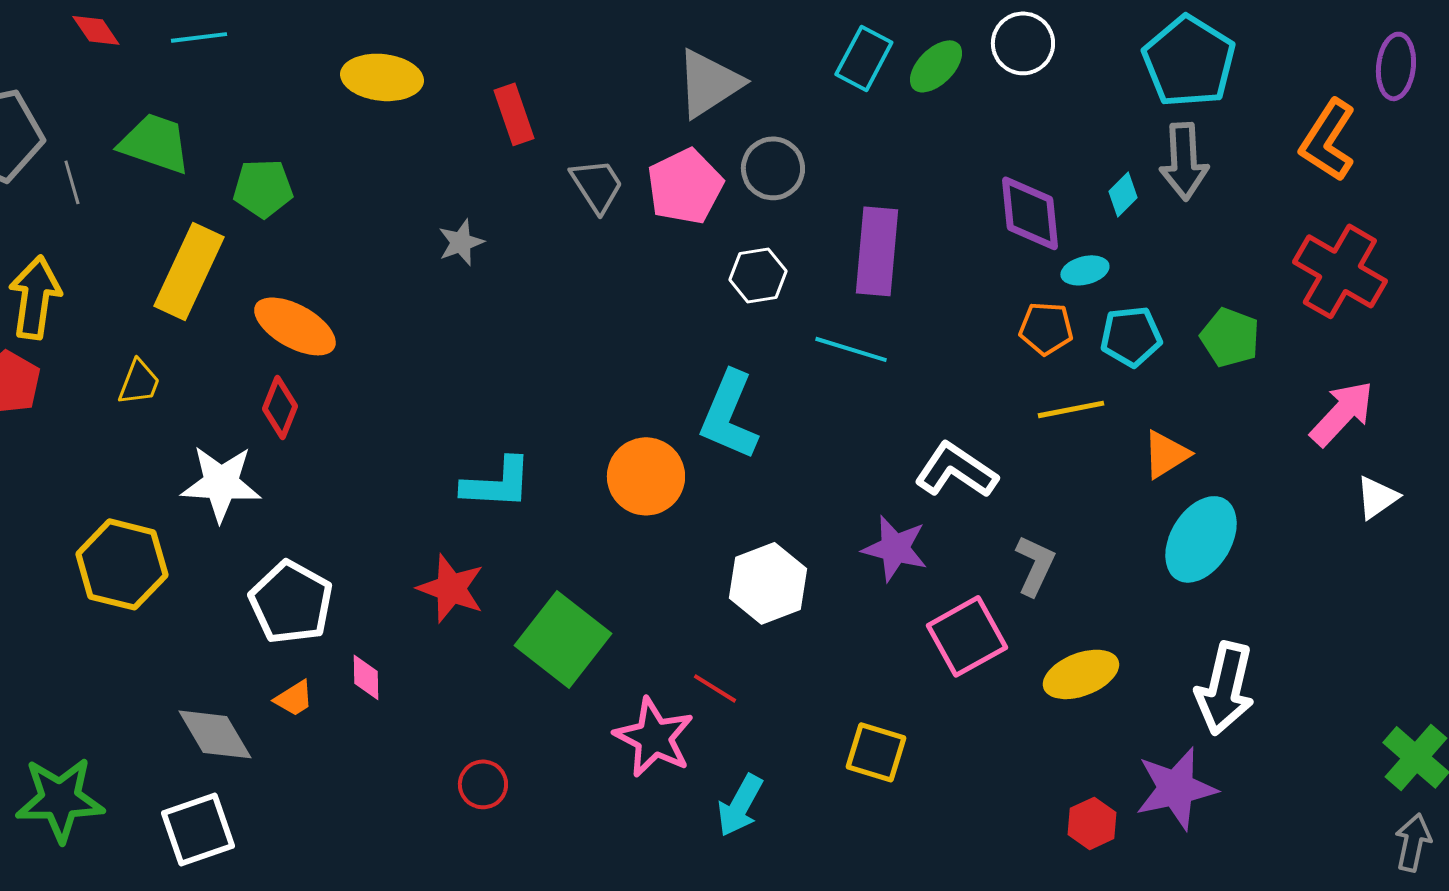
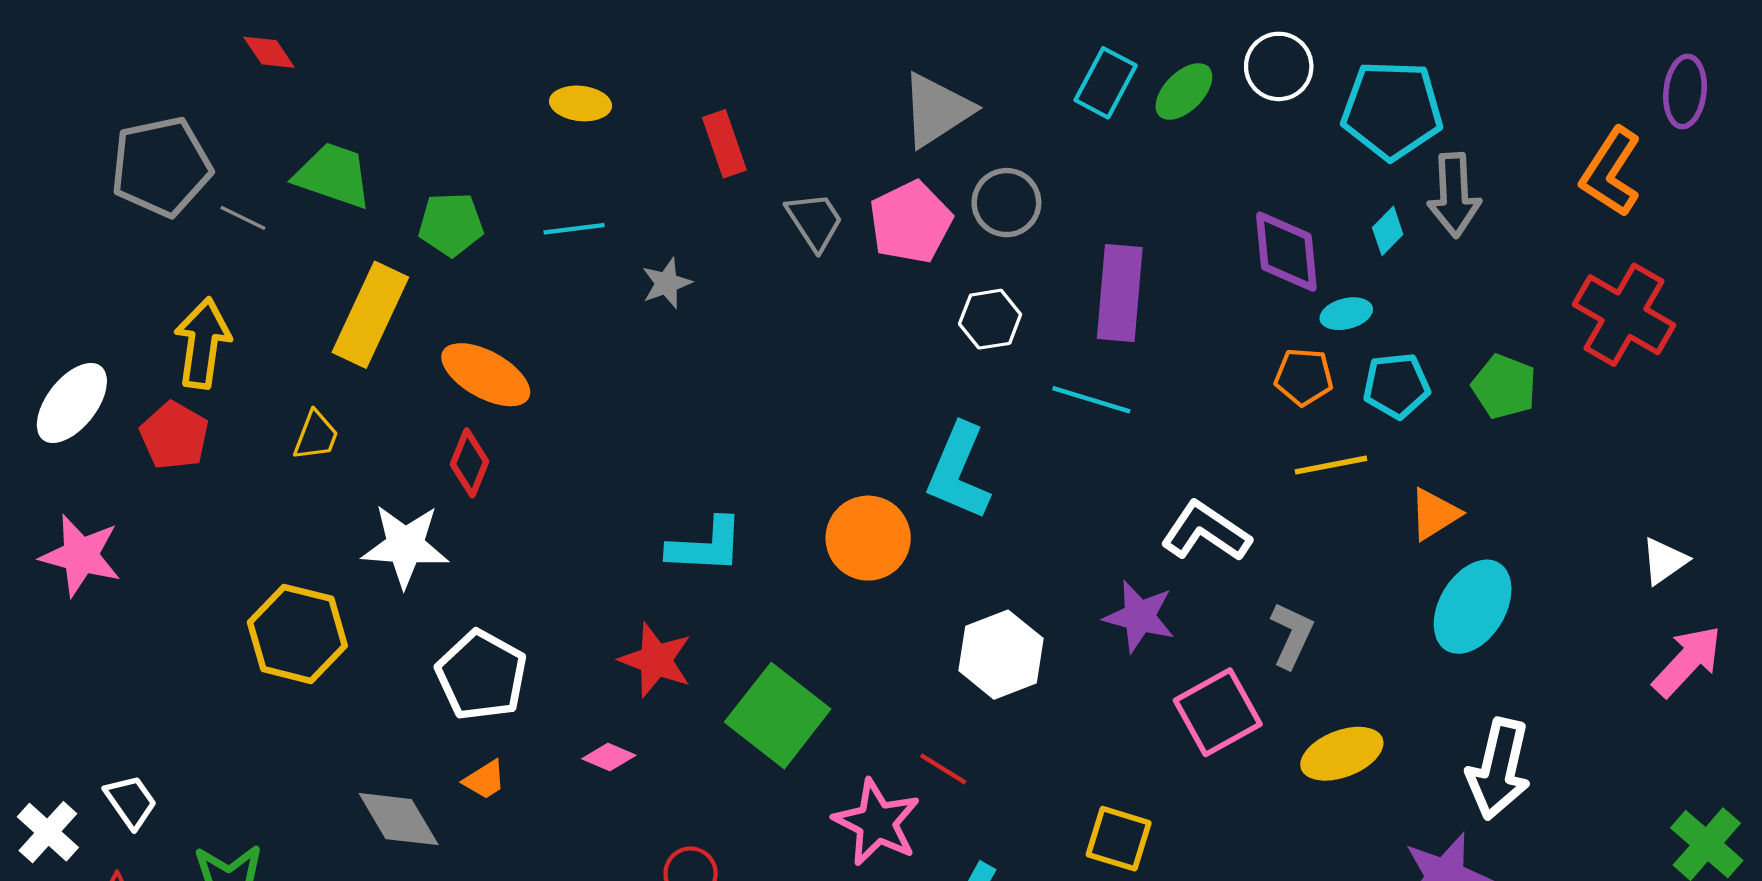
cyan line: (199, 37) -> (574, 229), moved
cyan pentagon: (1189, 61) -> (1392, 110), moved, turned -30
yellow ellipse: (382, 77) -> (581, 103), size x0.7
gray line: (72, 182) -> (243, 218), turned -48
pink arrow: (1342, 413) -> (1687, 661), moved
pink diamond: (366, 677) -> (609, 757), moved, turned -66

